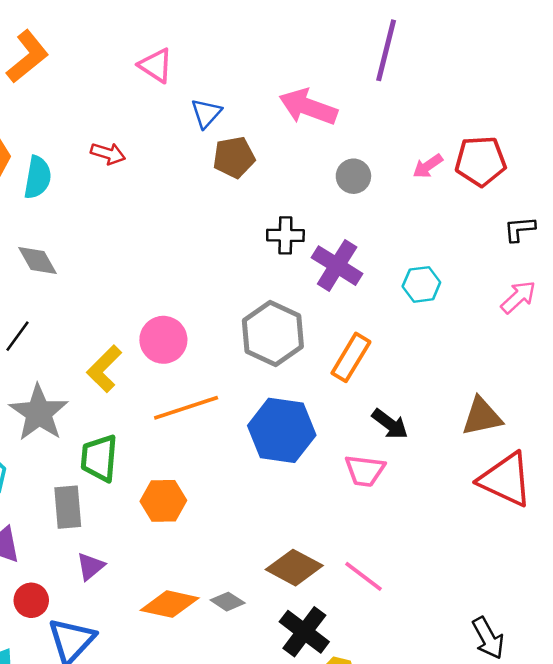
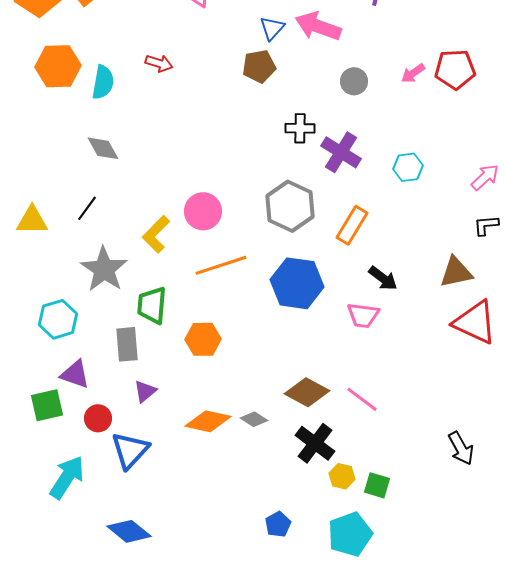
blue triangle: (206, 113) -> (272, 28), moved
black L-shape: (520, 229) -> (486, 225), moved

